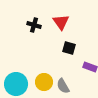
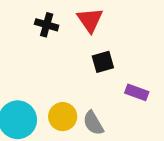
black square: (69, 48) -> (103, 62), turned -32

